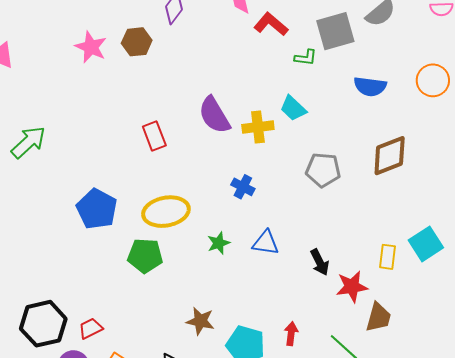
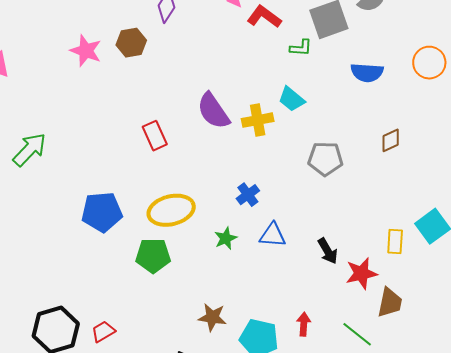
brown diamond: (390, 156) -> (391, 140), size x0.6
blue cross: (243, 187) -> (248, 195), moved, turned 30
blue pentagon: (97, 209) -> (102, 212), turned -30

